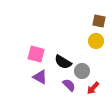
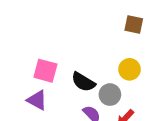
yellow circle: (96, 41) -> (130, 69), moved
purple triangle: (40, 77) -> (37, 100), moved

